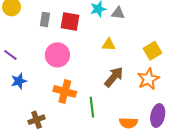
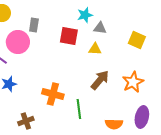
gray triangle: (118, 13) -> (100, 28), moved
red square: (70, 22) -> (69, 36), moved
yellow square: (152, 51) -> (137, 40), moved, turned -36
pink circle: (57, 55) -> (18, 42), moved

